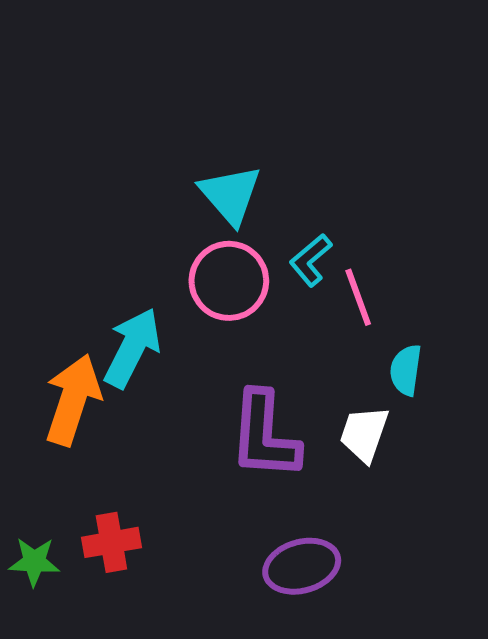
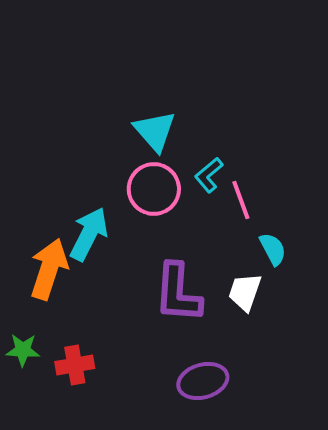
cyan semicircle: (406, 370) -> (273, 249), turned 144
green star: (34, 562) -> (23, 350), moved

